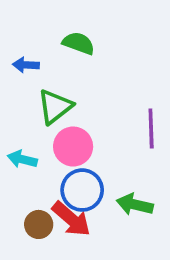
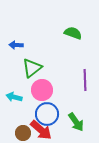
green semicircle: (79, 43) -> (73, 33), moved
green arrow: (135, 205) -> (76, 122), turned -138

